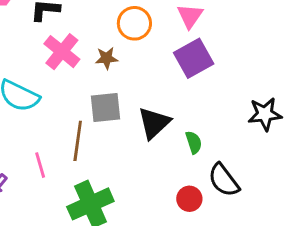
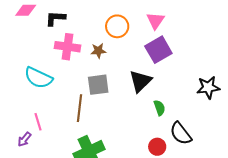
pink cross: (62, 52) -> (67, 47), turned -30
black triangle: (154, 123) -> (140, 81), moved
pink line: (40, 165) -> (38, 122), moved

